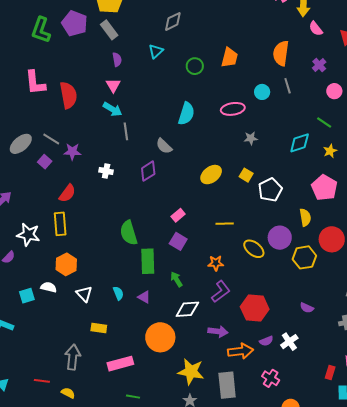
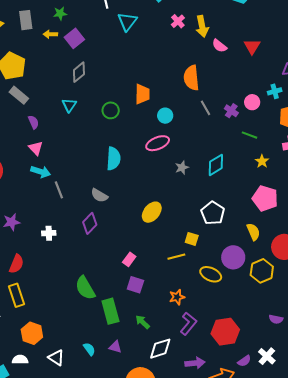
purple cross: (319, 65) -> (231, 111), moved
cyan circle: (262, 92) -> (165, 116), moved
cyan diamond: (300, 143) -> (216, 165), moved
yellow square: (246, 175) -> (192, 239), moved

